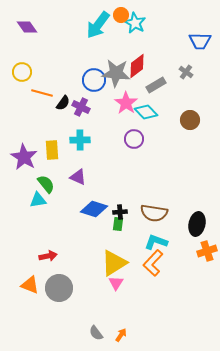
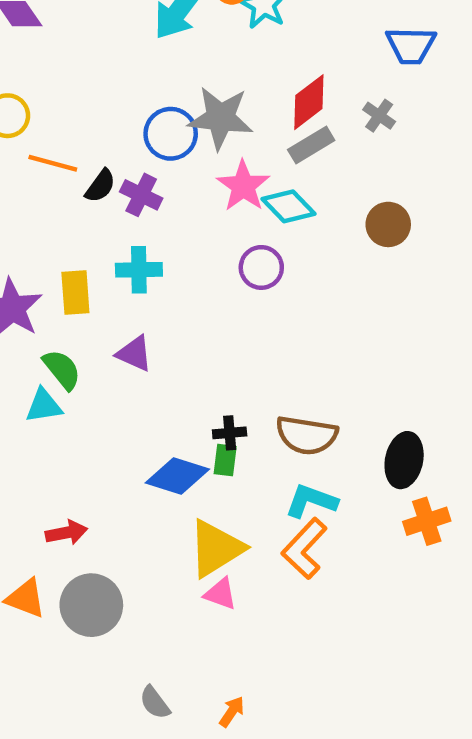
red diamond: (137, 66) -> (309, 102), moved
blue diamond: (94, 209) -> (177, 476), moved
pink triangle: (116, 283) -> (220, 594), turned -42
gray semicircle: (96, 333) -> (155, 703), moved

